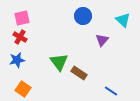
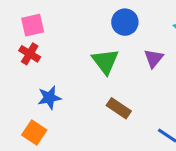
blue star: (17, 60) -> (49, 98), moved
green triangle: (59, 62) -> (105, 61), moved

